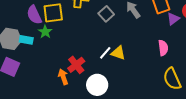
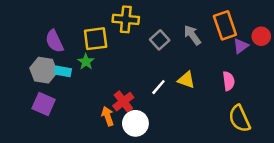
purple semicircle: (34, 15) -> (54, 41), moved
yellow triangle: (118, 53) -> (186, 80), moved
white circle: (97, 85) -> (135, 123), moved

